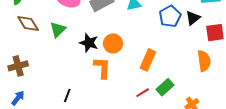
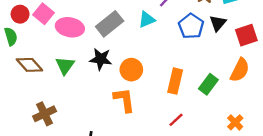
black star: (89, 43) -> (101, 59), moved
orange semicircle: (204, 61) -> (240, 70), turned 45
brown cross: (18, 66) -> (45, 114), moved
green rectangle: (165, 87) -> (208, 84), moved

